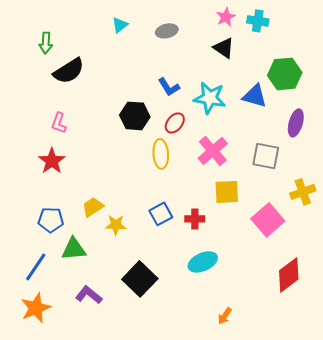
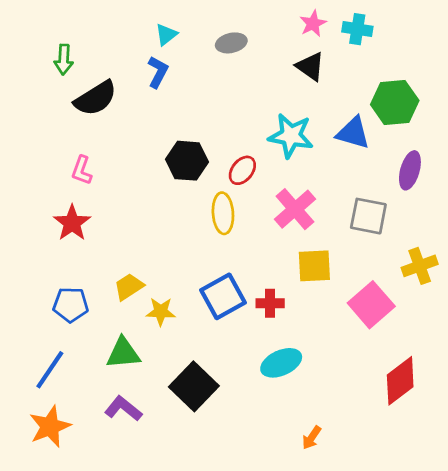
blue L-shape: (169, 87) -> (158, 72), moved, turned -120
blue square: (161, 214) -> (223, 296), size x1.4
green triangle: (74, 249) -> (123, 353), moved

